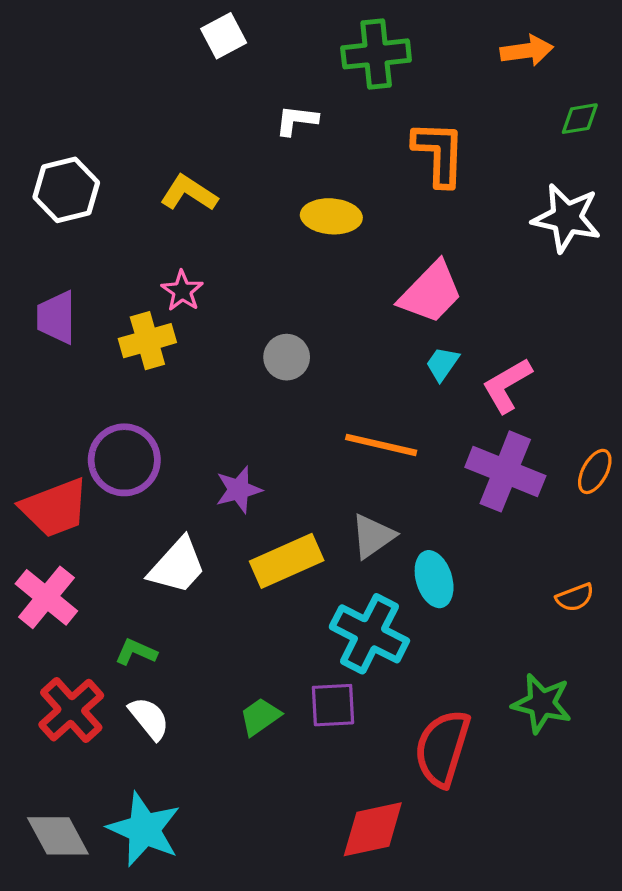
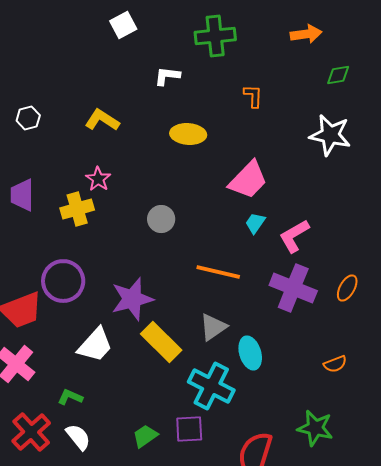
orange L-shape: (439, 153) -> (253, 96), size x0.6
white hexagon: (66, 190) -> (28, 118), size x0.6
purple star: (239, 490) -> (132, 299), size x1.5
yellow rectangle: (287, 561) -> (161, 342), turned 69

